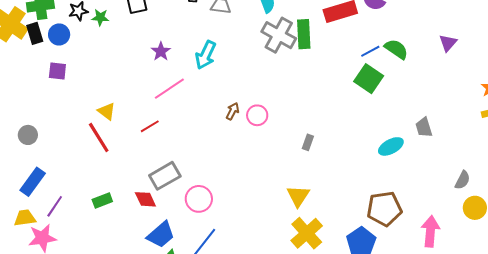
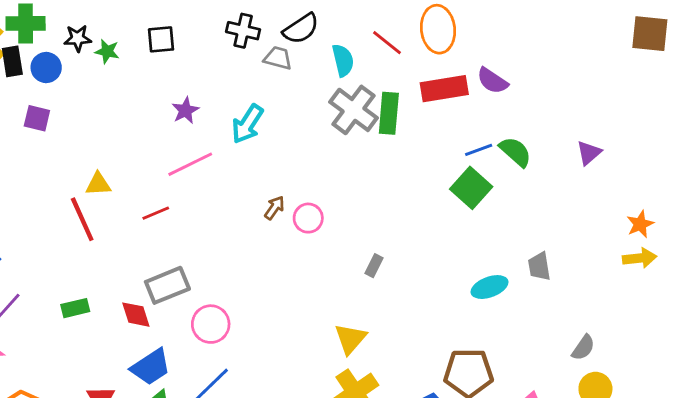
yellow triangle: (107, 111) -> (98, 184), turned -48

